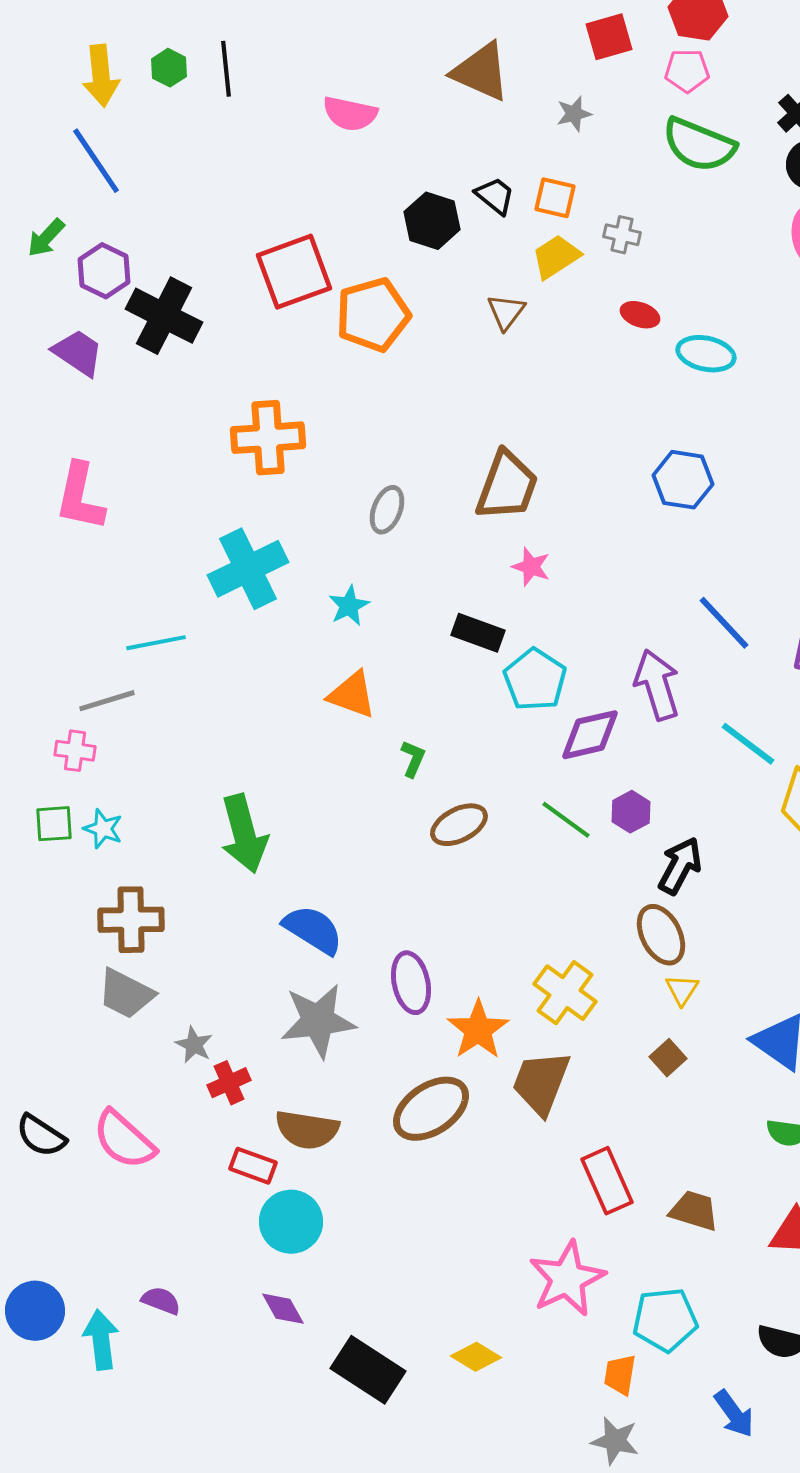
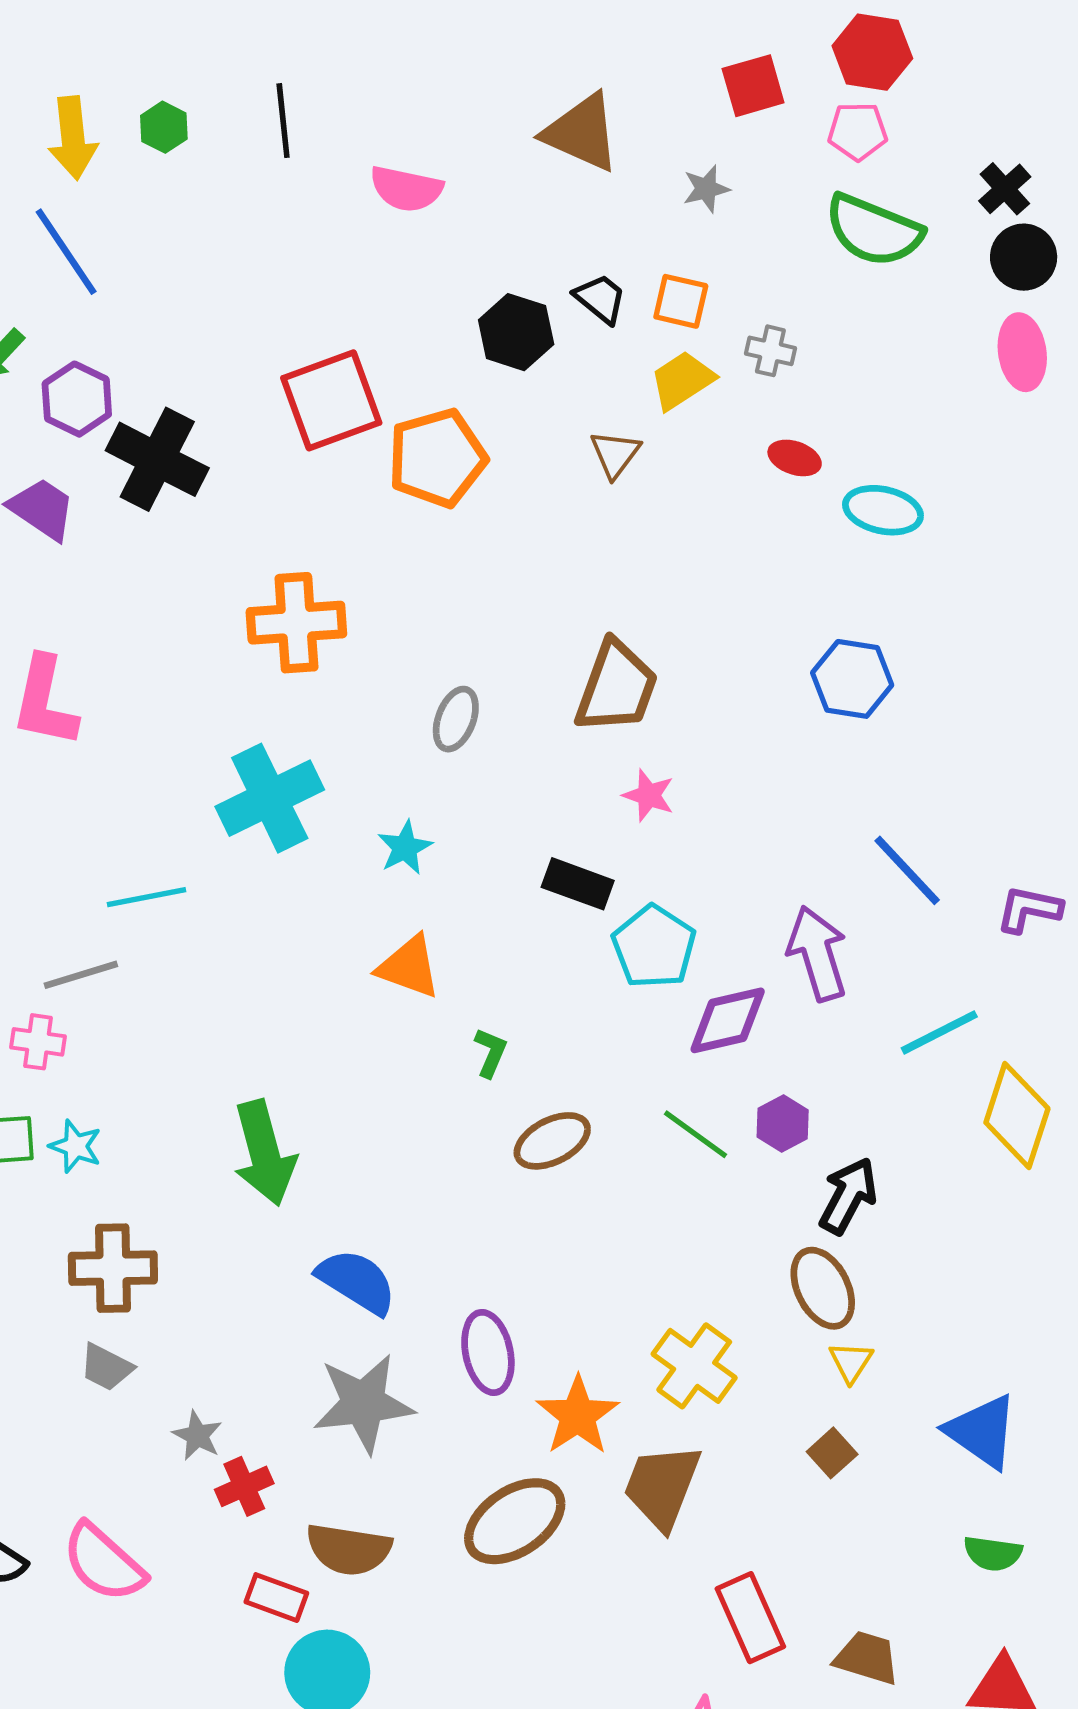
black line: (226, 69) -> (283, 121), moved
cyan line: (748, 744) -> (939, 1032), turned -64
gray trapezoid: (126, 994) -> (106, 1367), size x0.7

